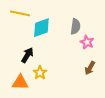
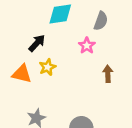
pink star: (87, 42) -> (87, 46), moved
brown arrow: (90, 68) -> (108, 74), turned 136

